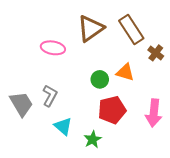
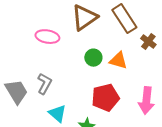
green circle: (100, 79) -> (93, 58), moved

